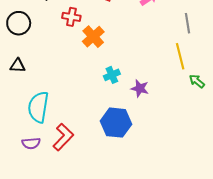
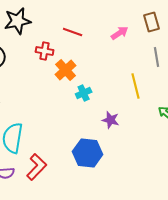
yellow line: (180, 56) -> (136, 86), moved
cyan cross: (112, 75) -> (84, 93), moved

